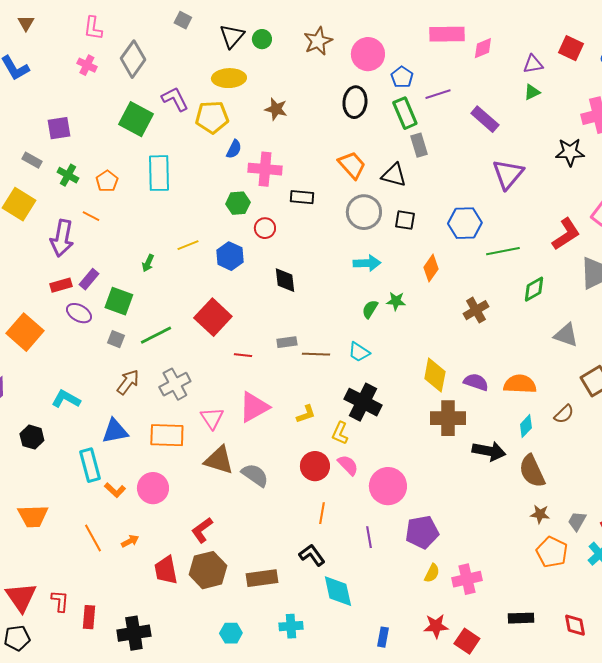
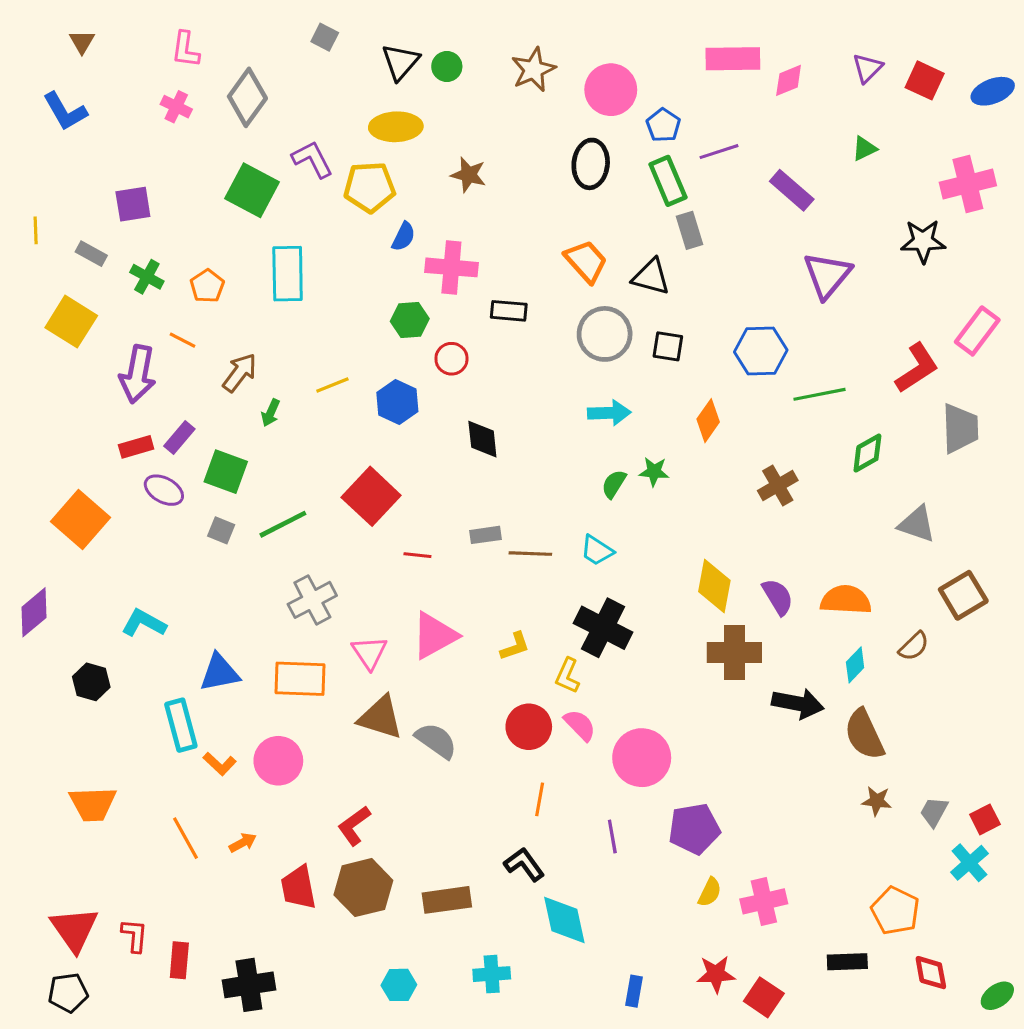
purple triangle: (533, 64) -> (867, 68), moved, turned -35
brown arrow: (128, 382) -> (240, 373), moved
purple semicircle: (476, 382) -> (778, 597), turned 40
orange pentagon: (552, 552) -> (895, 911), moved

